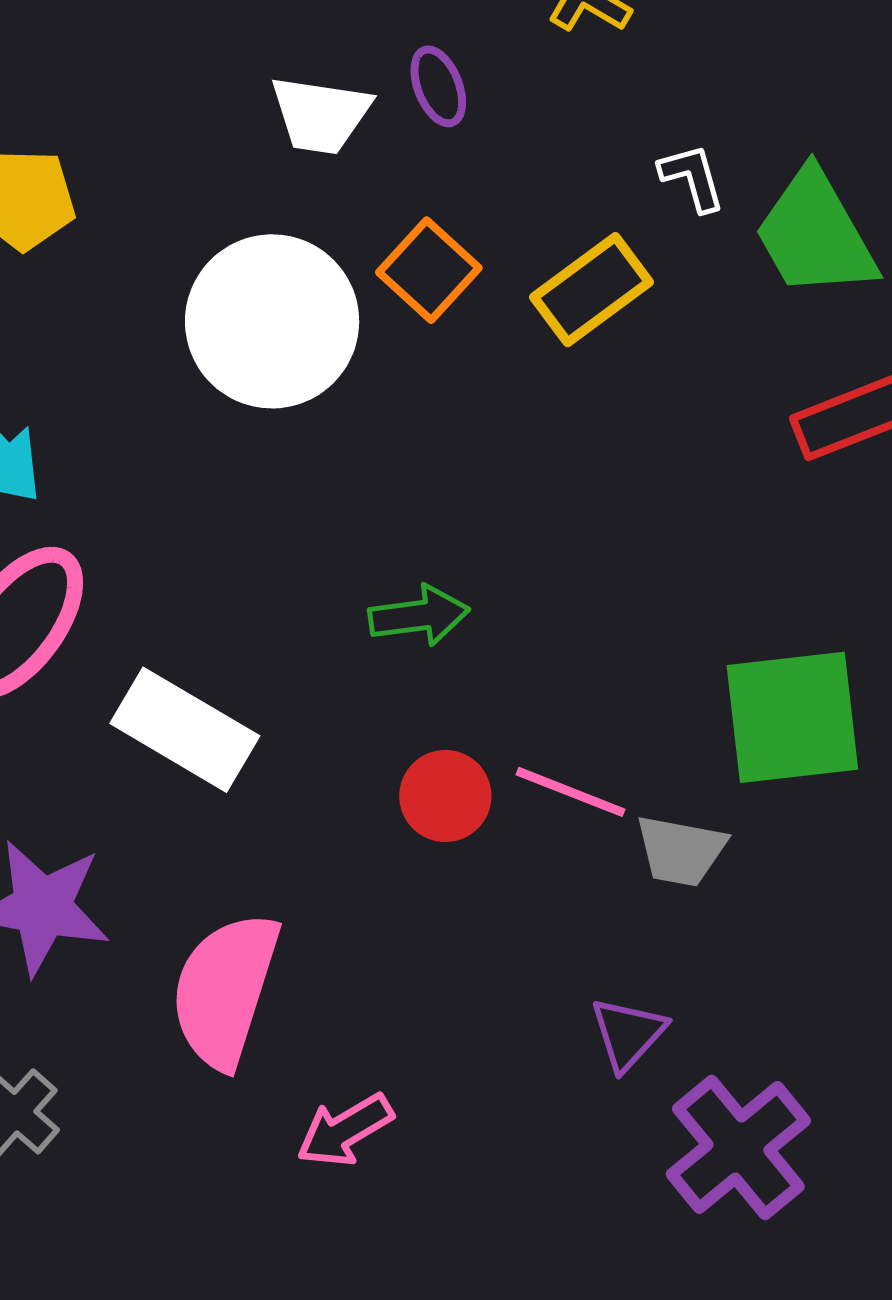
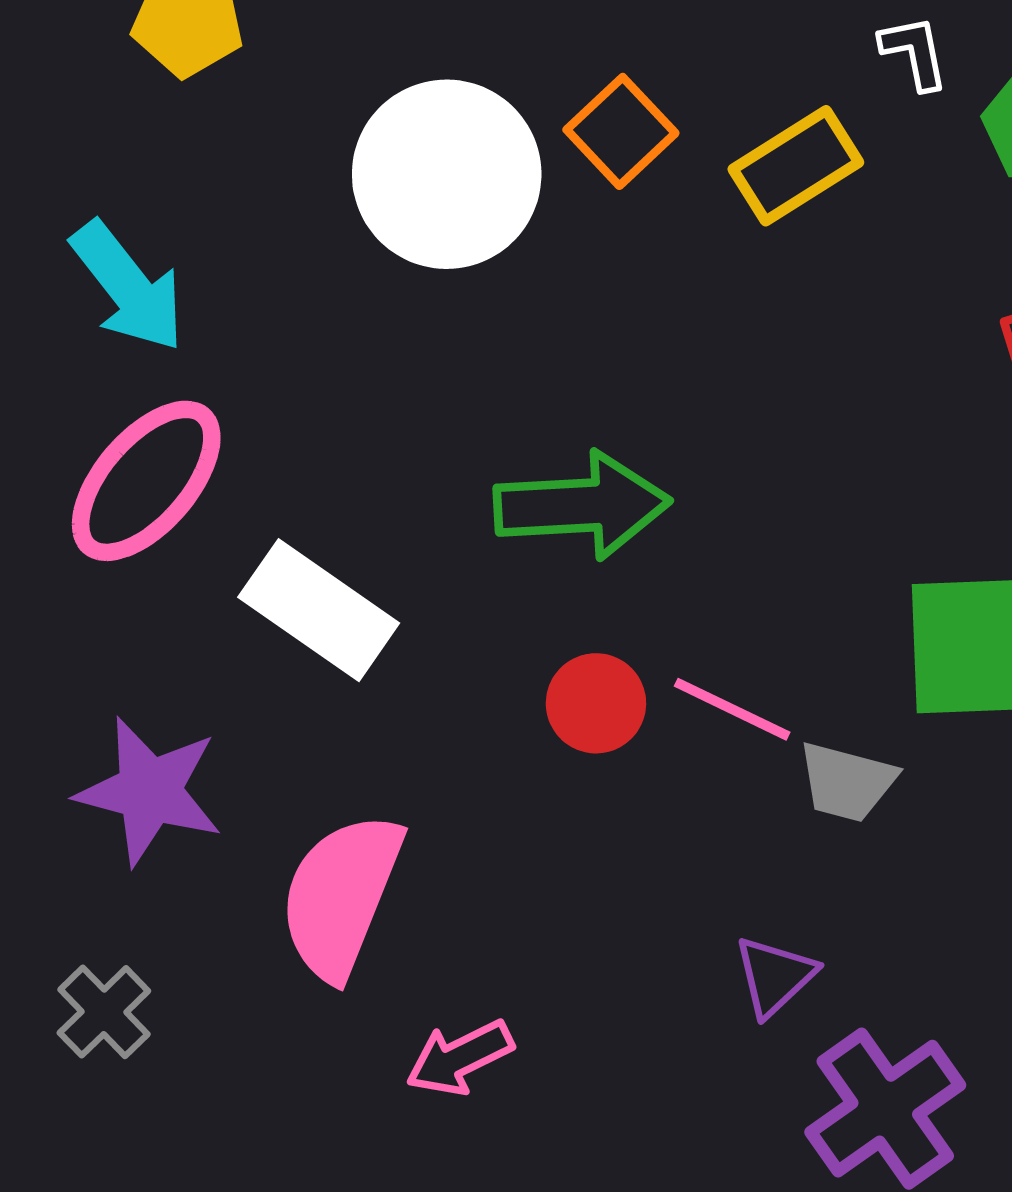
green arrow: (419, 616) -> (582, 506), size x1.6

